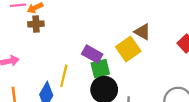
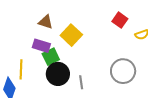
brown triangle: (142, 32) -> (46, 22), moved

